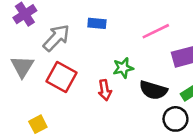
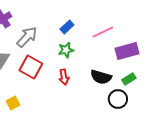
blue rectangle: (97, 23) -> (67, 27), moved, turned -48
green star: (123, 68) -> (66, 50), moved

